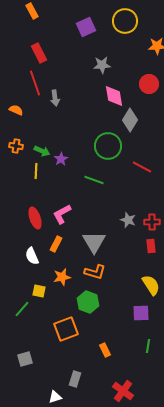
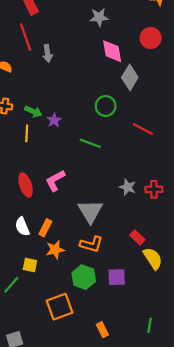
green circle: (108, 146) -> (106, 106), size x0.7
orange rectangle: (56, 244) -> (45, 228), moved
red rectangle: (151, 246) -> (137, 238), moved, turned -40
purple square: (141, 313) -> (117, 277), moved

